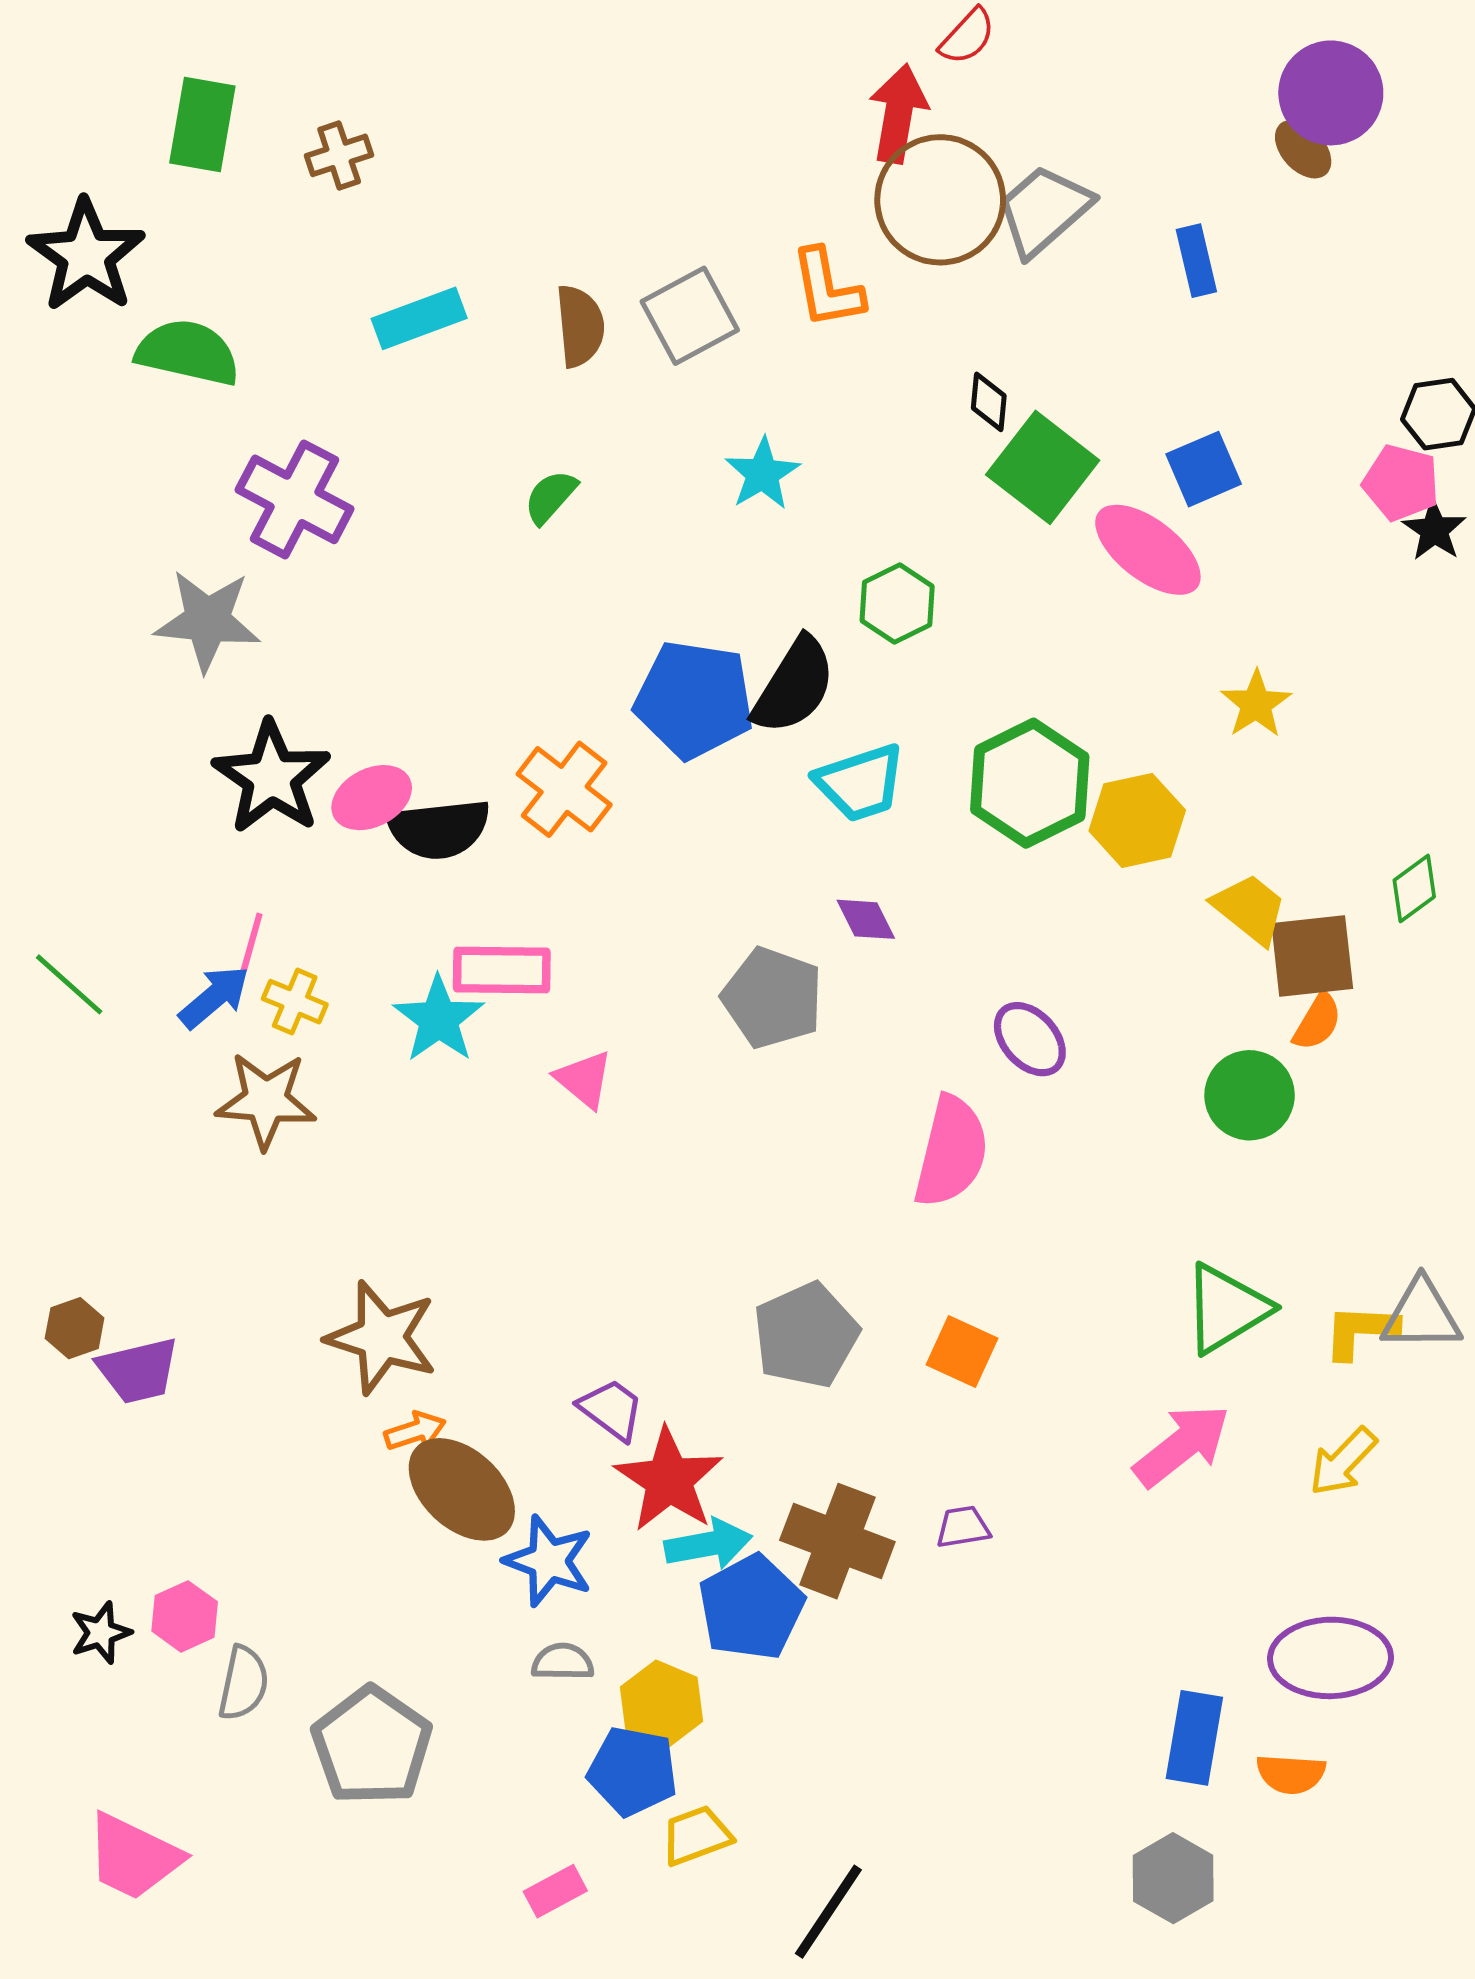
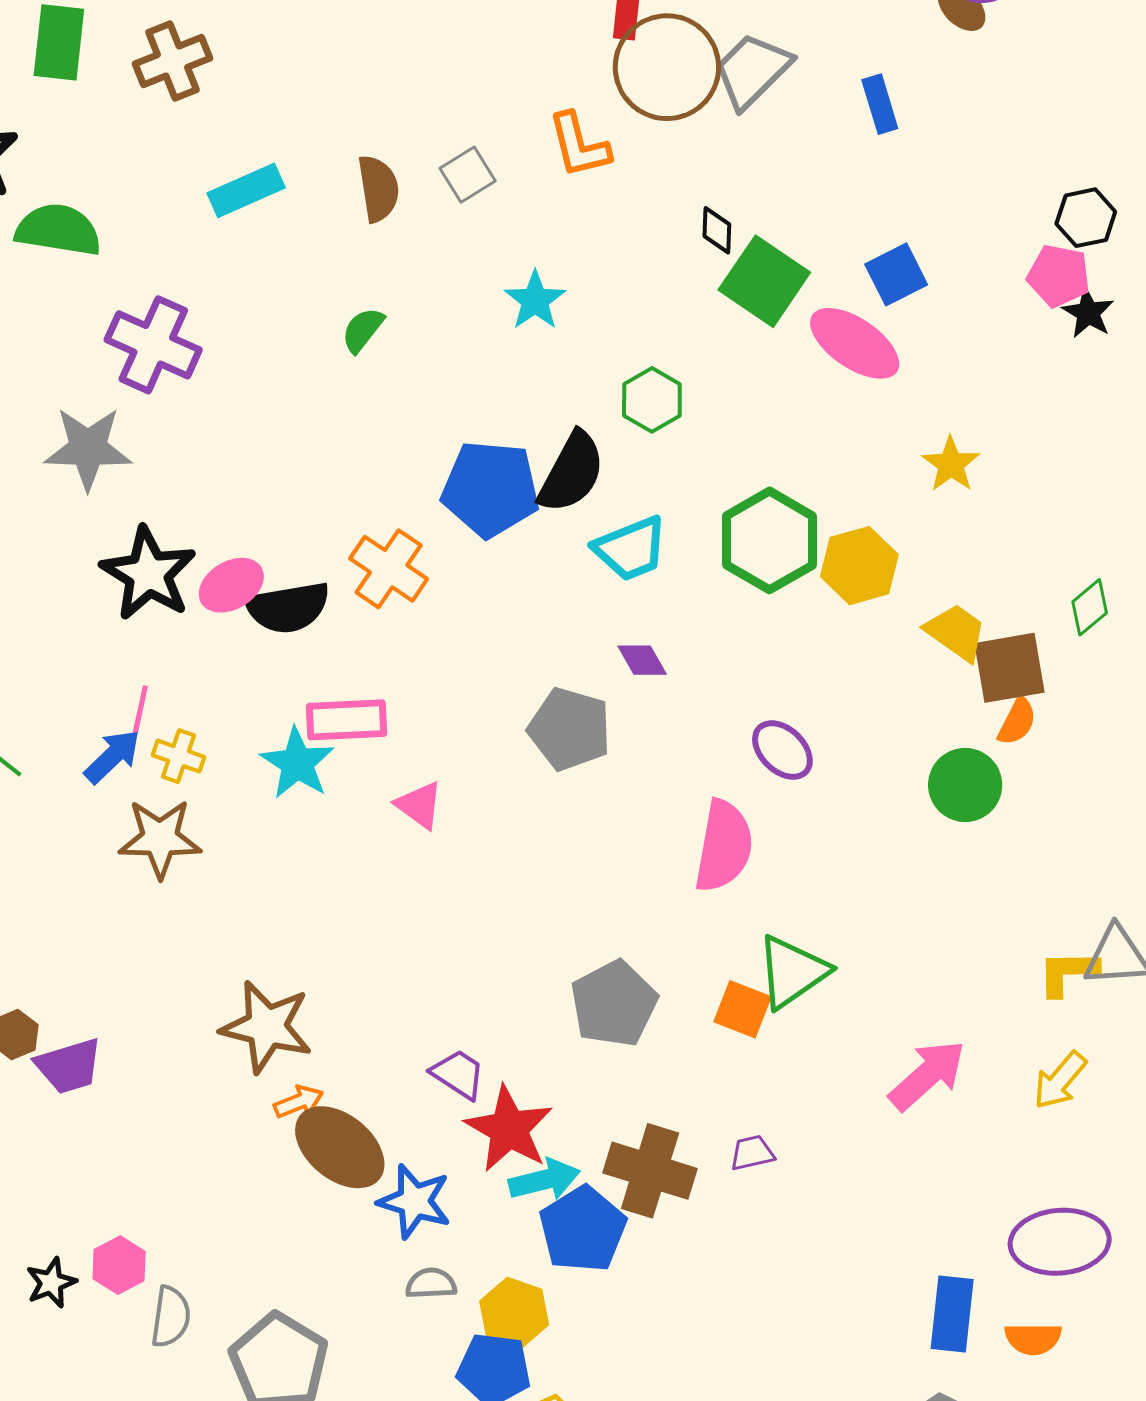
brown cross: (339, 155) -> (172, 61), size x1.4
gray square: (690, 316) -> (468, 175), size x0.7
green triangle: (1226, 1309) -> (792, 972), moved

